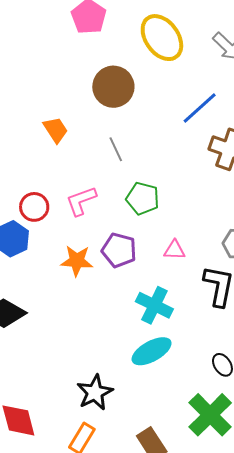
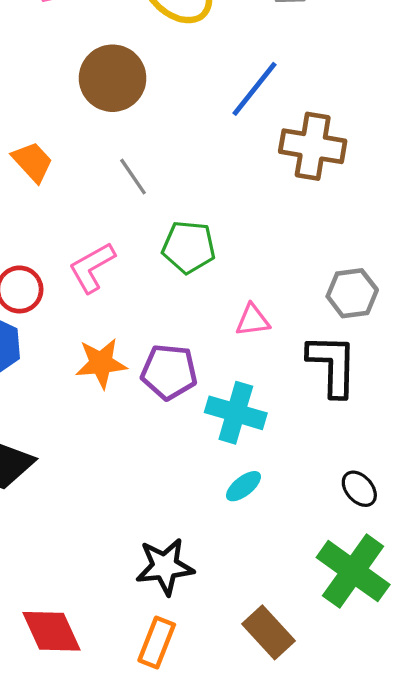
purple pentagon: (119, 250) -> (169, 372), moved
cyan ellipse: (152, 351) -> (243, 486), size x0.6
black star: (95, 392) -> (165, 566), turned 30

